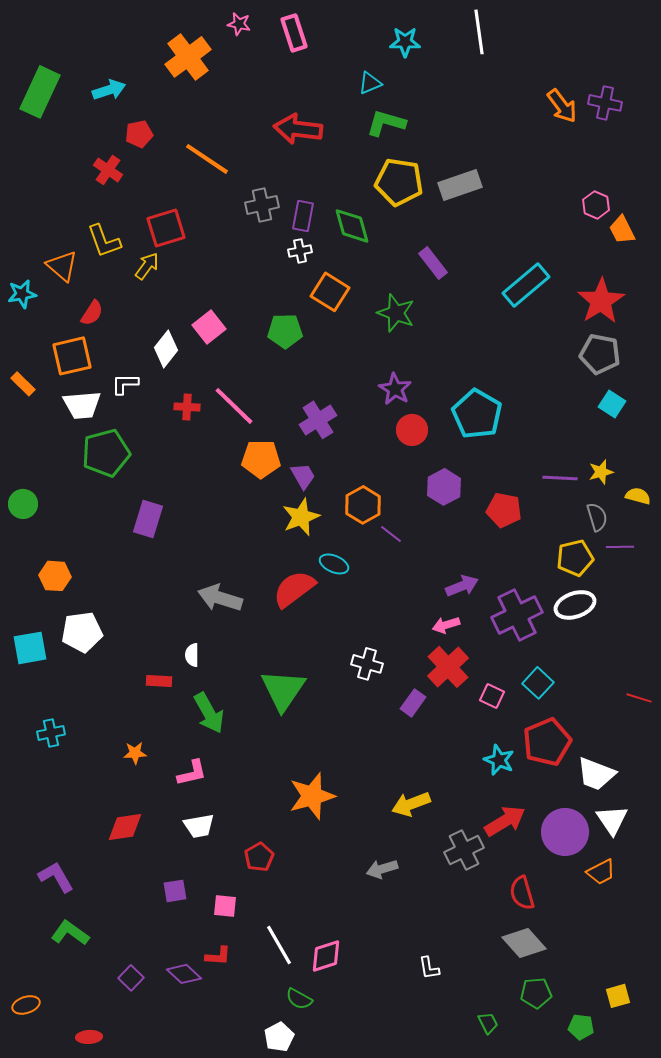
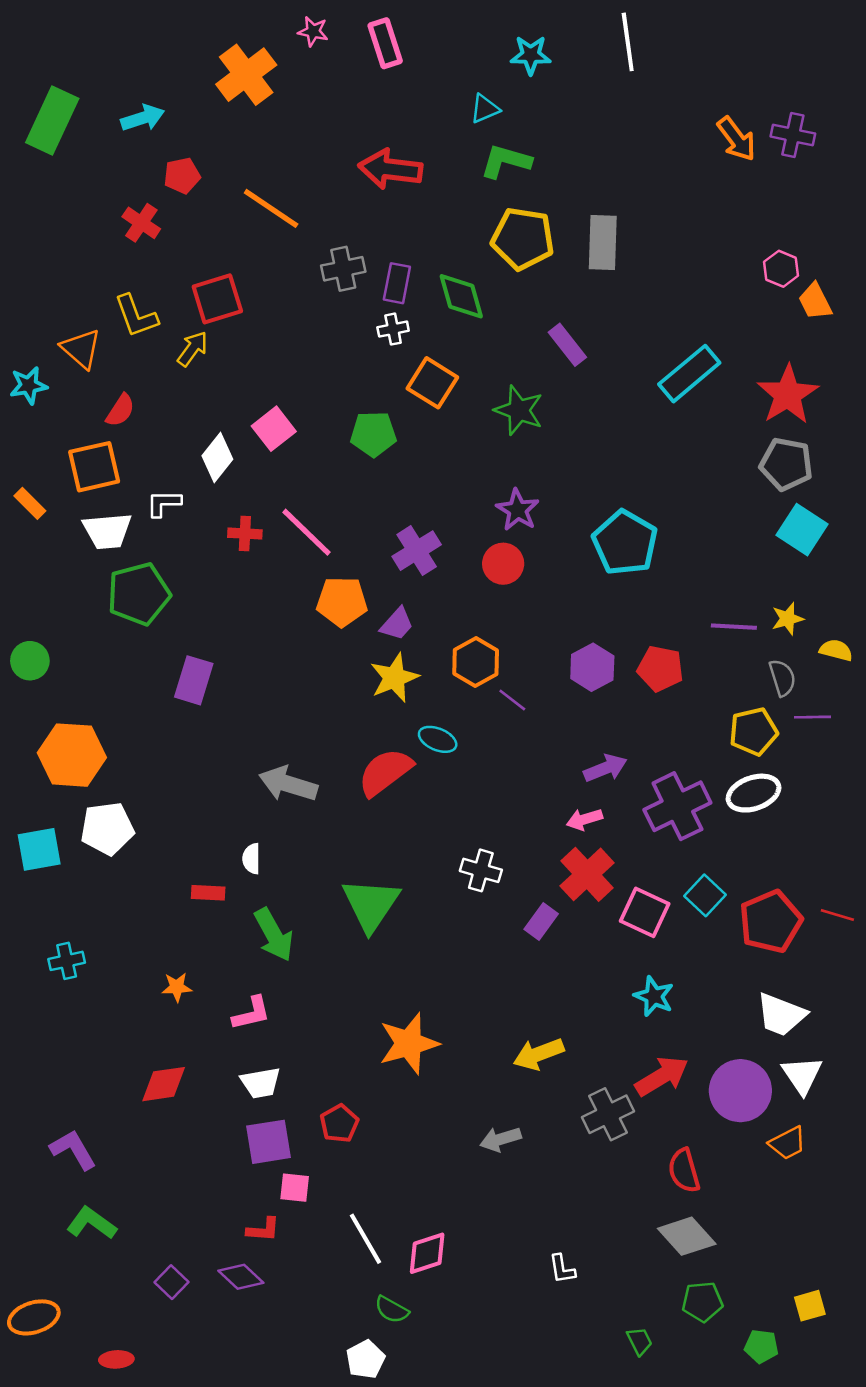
gray rectangle: (460, 185) -> (603, 243), turned -69
cyan square: (612, 404) -> (802, 530), size x1.4
red circle: (412, 430) -> (503, 564), moved
purple trapezoid: (303, 476) -> (397, 624), turned 72
purple hexagon: (444, 487) -> (592, 667), moved
orange hexagon: (55, 576) -> (72, 755), size x1.6
pink square: (492, 696) -> (645, 912), size x1.5
red pentagon: (547, 742) -> (771, 922), moved
purple square: (175, 891) -> (268, 1142), moved, size x1.5
red L-shape: (218, 956) -> (263, 1230), moved
orange ellipse: (26, 1005) -> (34, 1317), size x1.4

